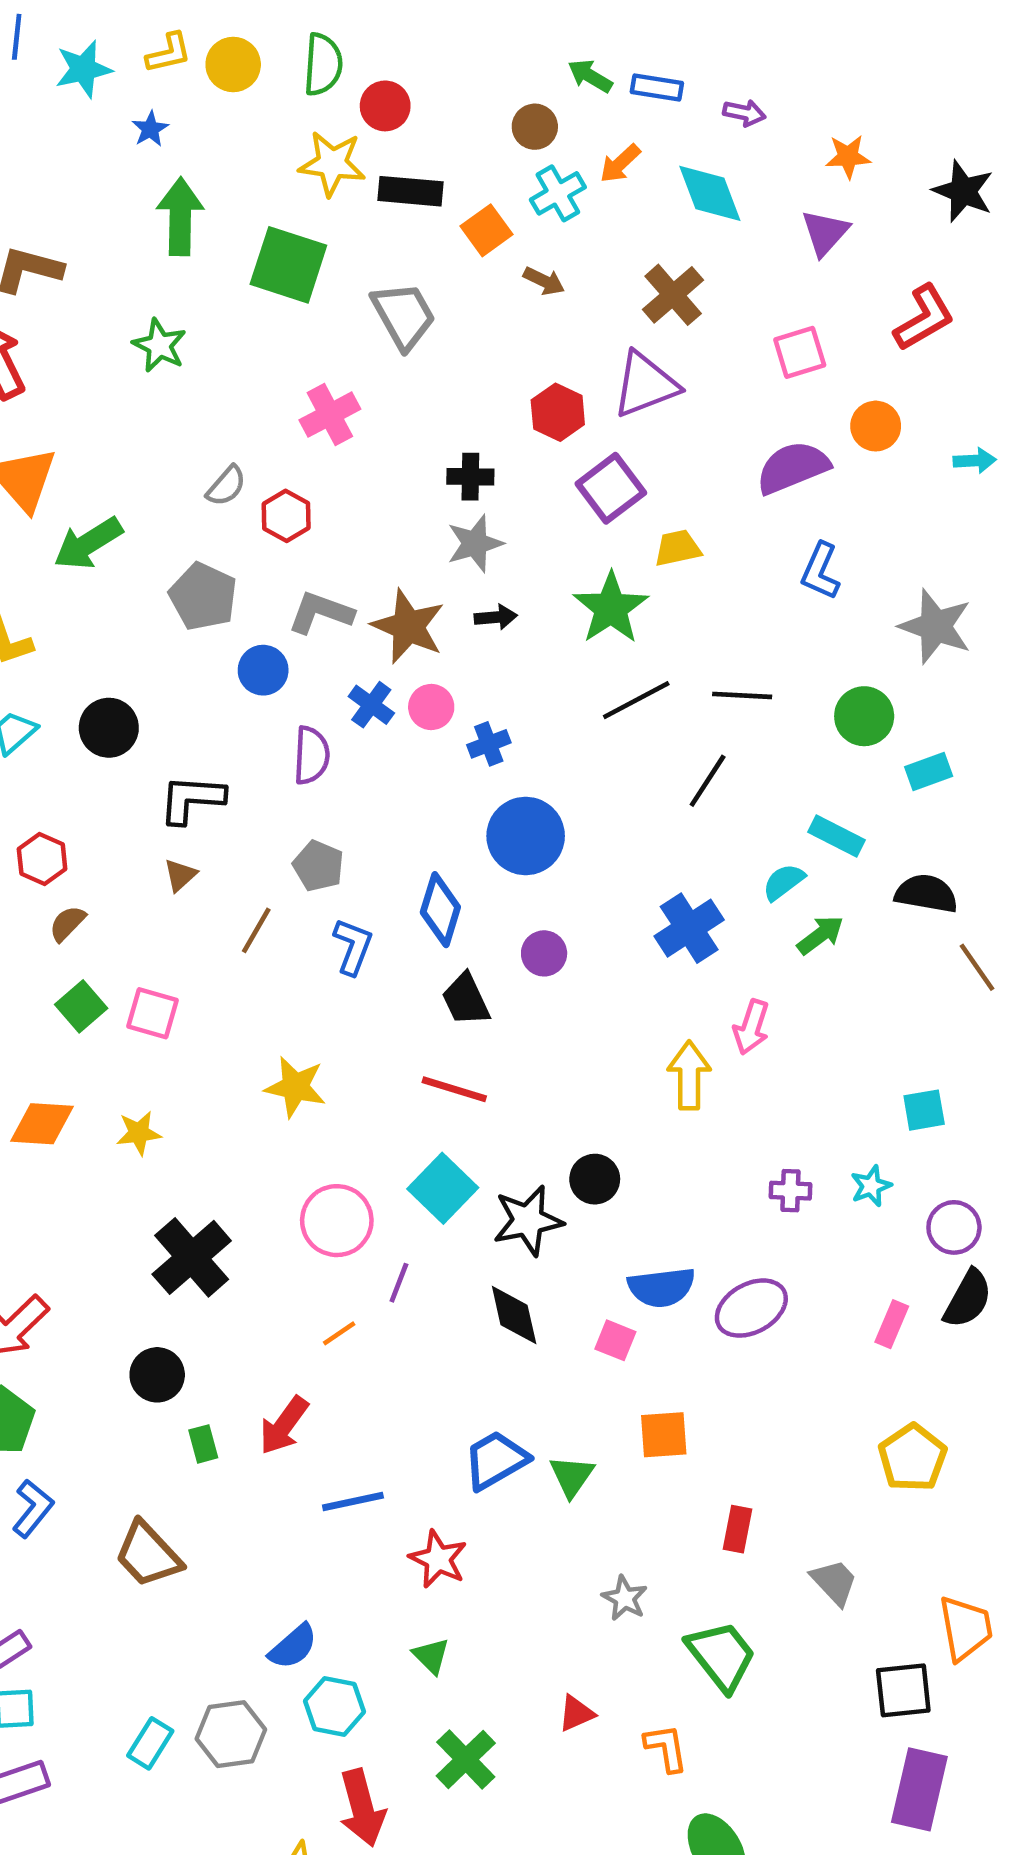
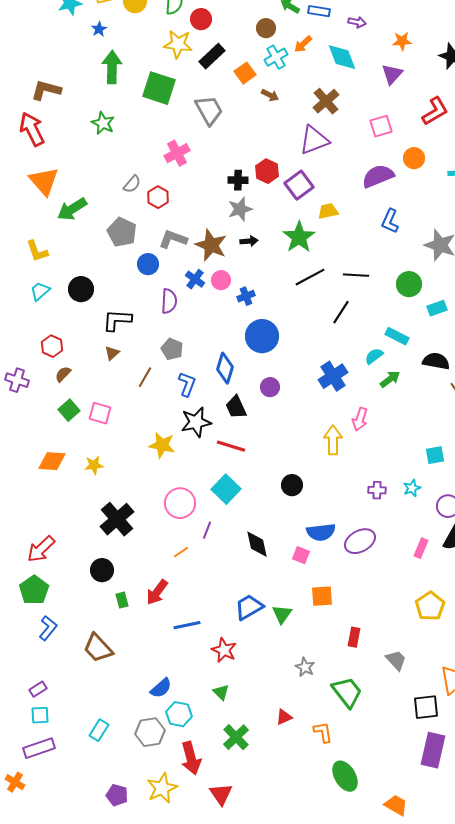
black rectangle: (410, 191) -> (212, 56), turned -48
red hexagon: (558, 412) -> (267, 171), moved
black star: (528, 1221) -> (196, 422), moved
gray hexagon: (231, 1734) -> (150, 732), moved

